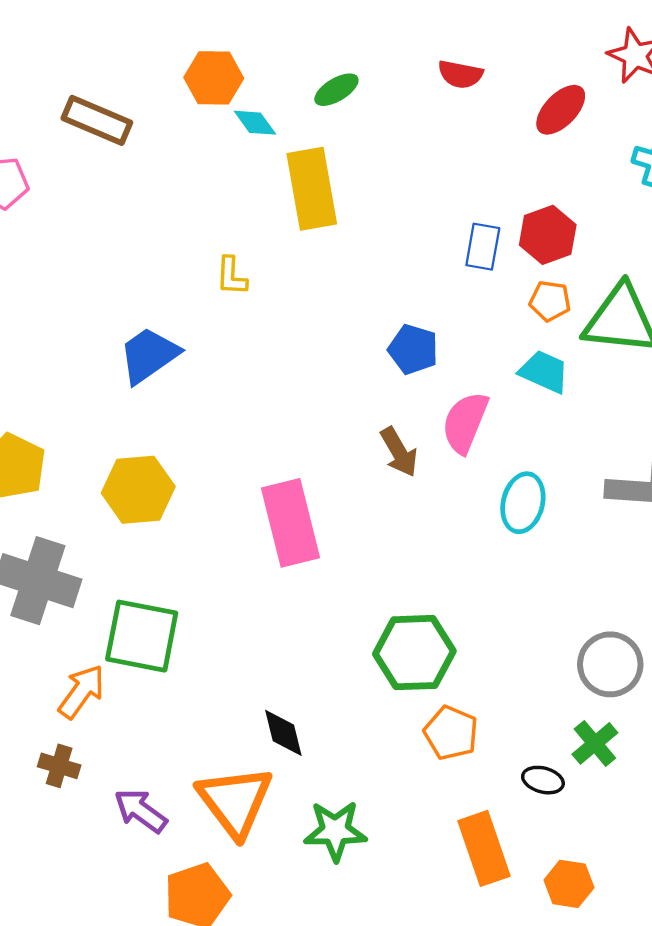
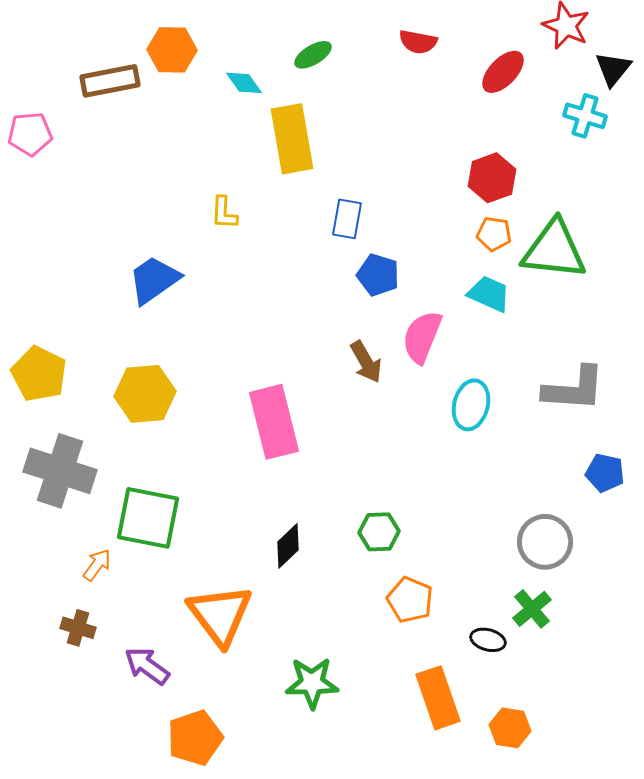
orange hexagon: (214, 78) -> (172, 50), moved
brown rectangle: (97, 120) -> (110, 81), turned -34
blue rectangle: (483, 247) -> (347, 219), moved
green hexagon: (414, 653) -> (379, 532), size x0.6
orange arrow: (82, 692) -> (97, 565), size x0.7
black diamond: (283, 733) -> (288, 546), moved, turned 60
orange triangle: (235, 801) -> (220, 615), moved

